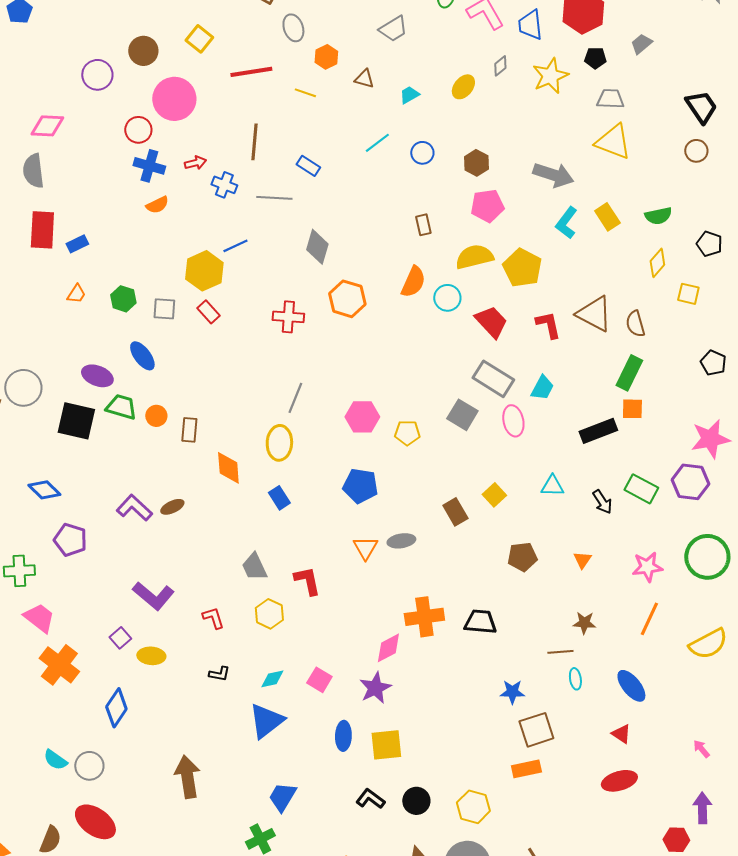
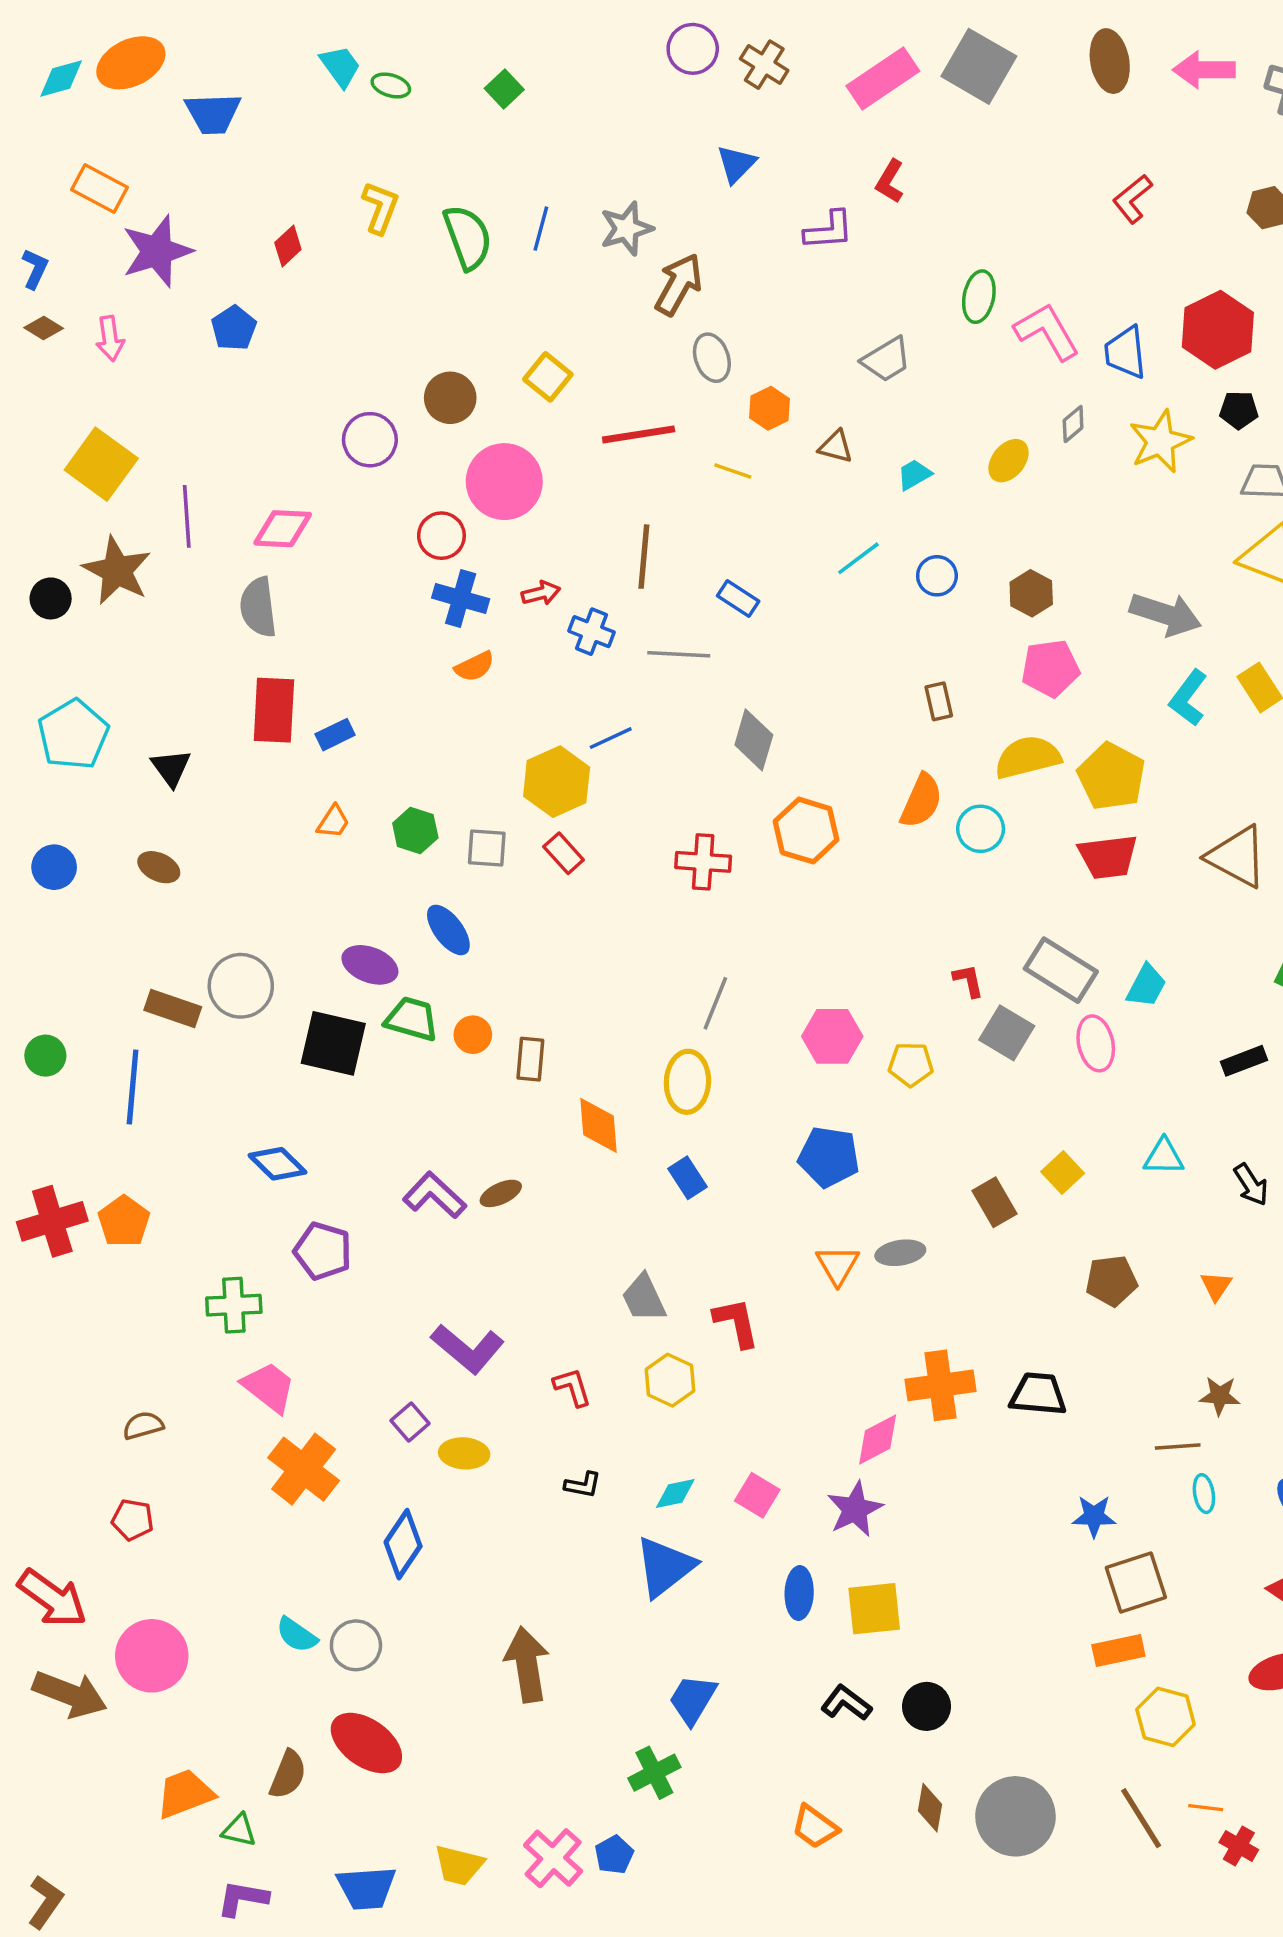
red trapezoid: (491, 322) -> (1108, 857), moved, turned 126
red L-shape: (548, 325) -> (968, 981), moved, size x0.7
black rectangle: (598, 431) -> (1244, 1061), size x0.7
yellow hexagon: (473, 807) -> (1166, 1717), moved

